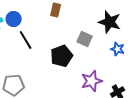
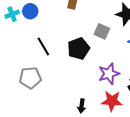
black line: (26, 40) -> (43, 46), moved

